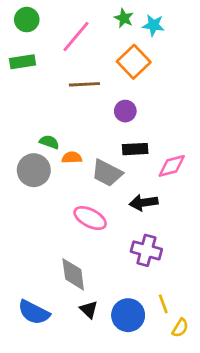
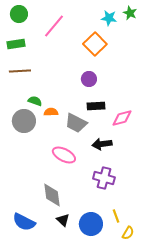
green star: (124, 18) -> (130, 13), moved
brown line: (84, 84) -> (20, 71), moved

